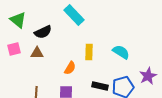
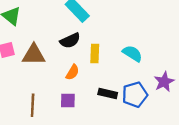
black semicircle: (43, 32) -> (70, 41), moved
brown triangle: (37, 53) -> (34, 55), size x1.5

